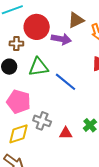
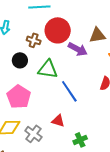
gray cross: (42, 121) -> (33, 134), moved
red triangle: (66, 133) -> (58, 121), moved

